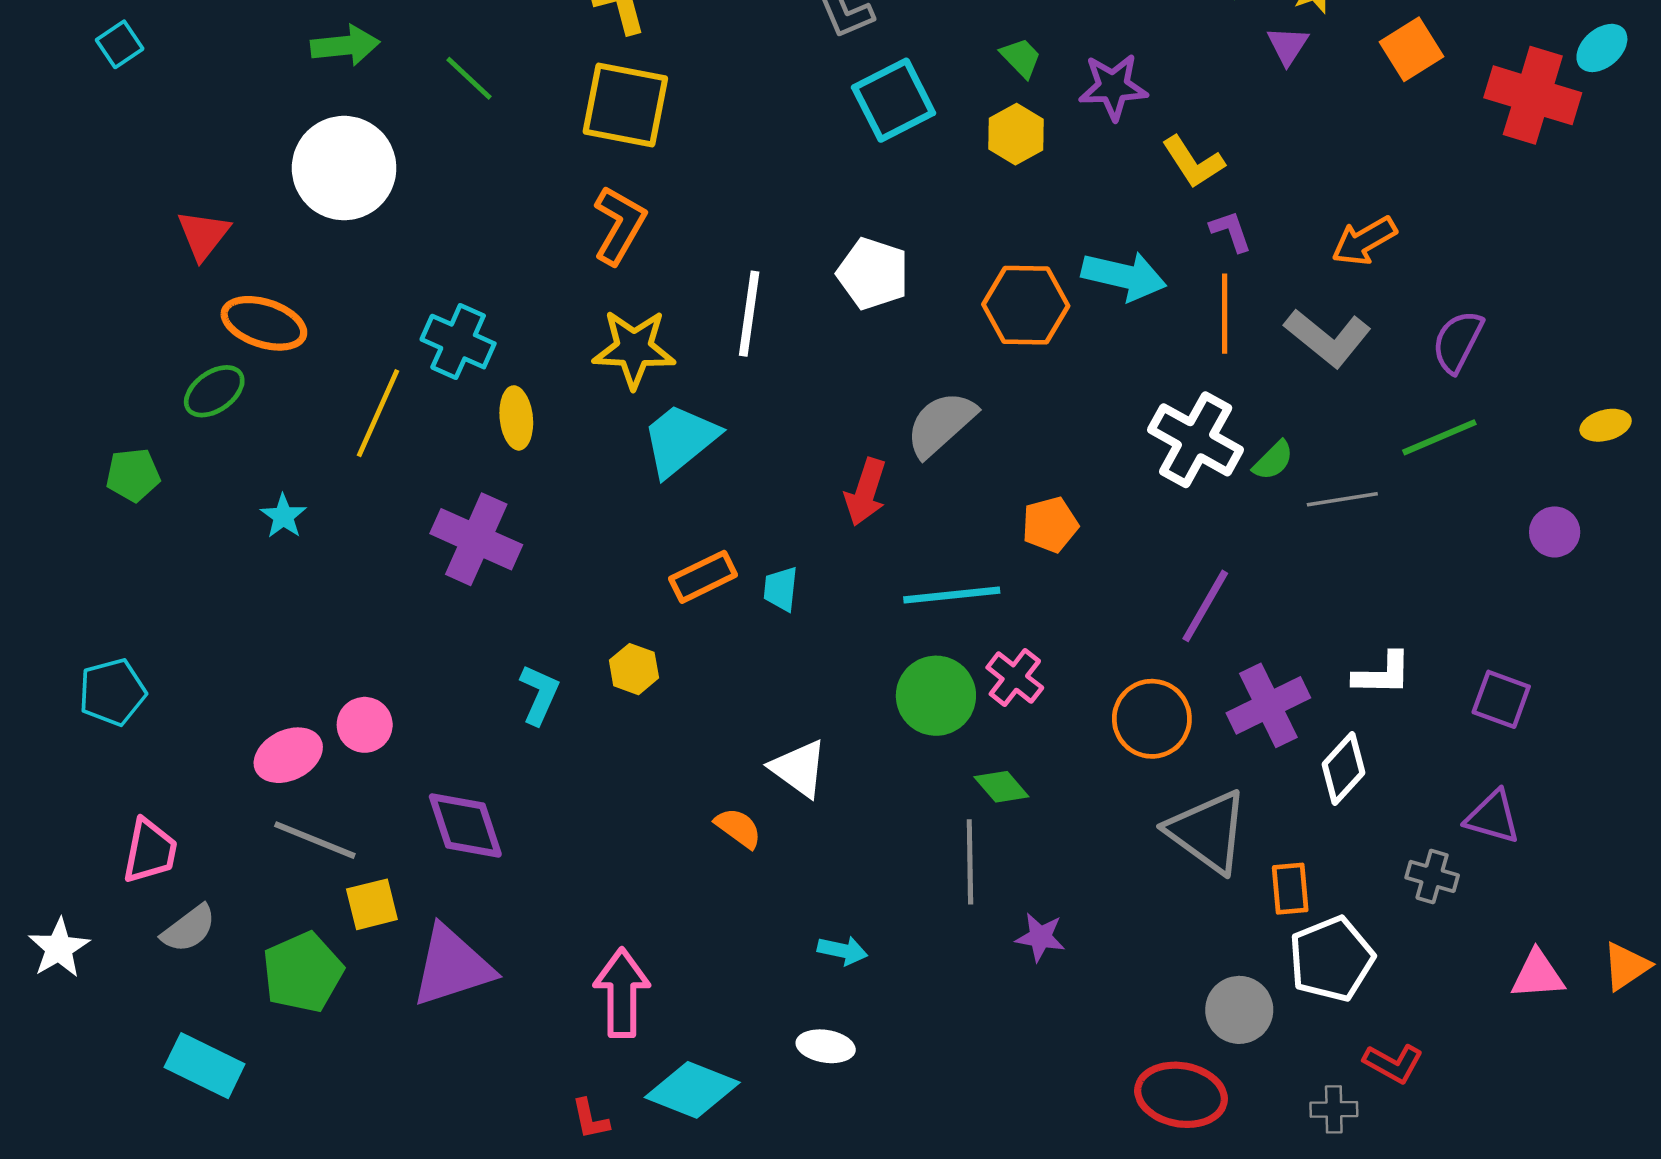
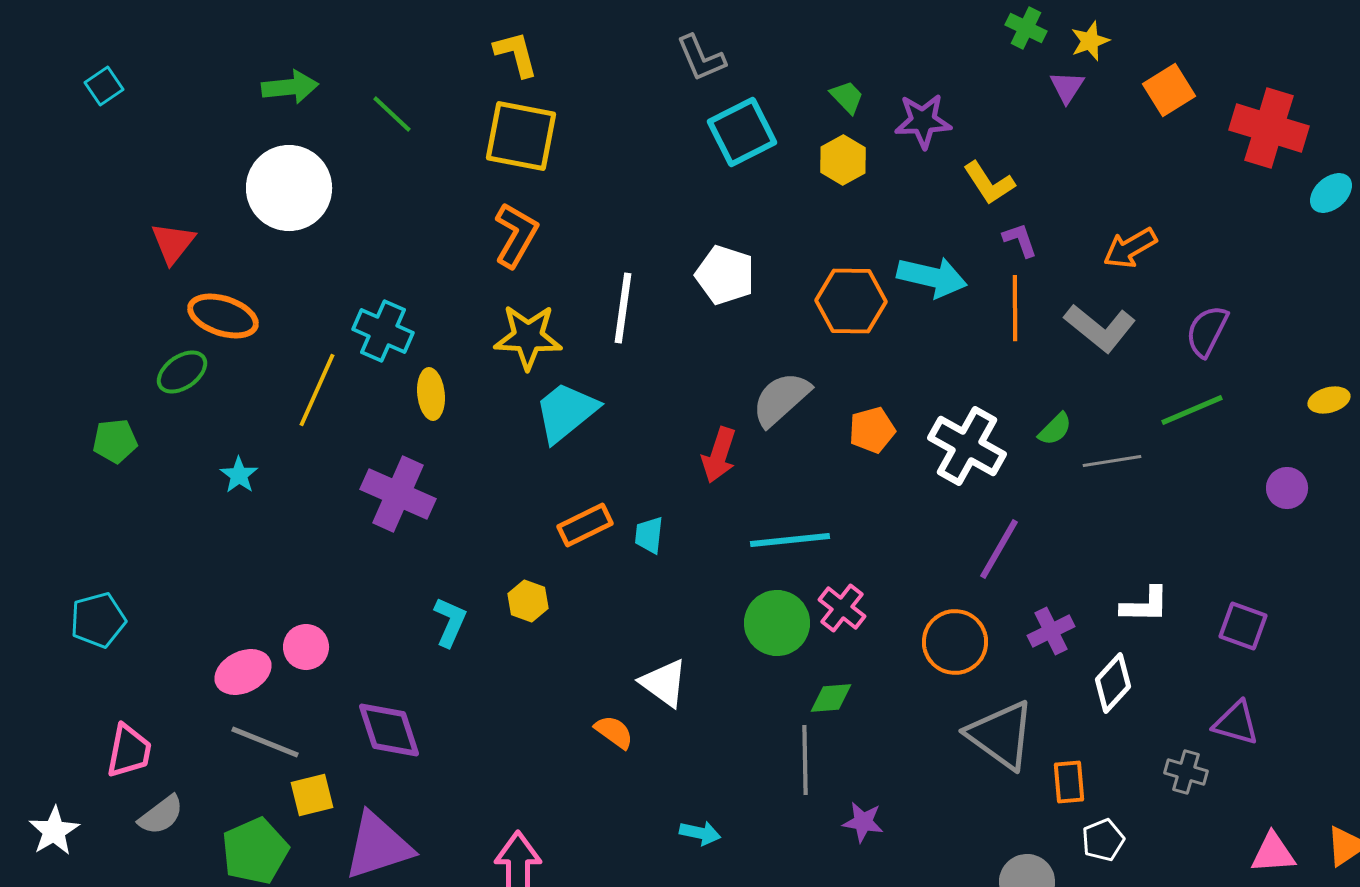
cyan ellipse: (1602, 48) -> (1331, 193), moved
white cross: (1196, 440) -> (967, 446), moved
orange pentagon: (1050, 525) -> (872, 430), moved
purple cross: (1268, 705) -> (1051, 631), size x0.7
green diamond: (1001, 787) -> (831, 698), turned -54
white pentagon: (1331, 959) -> (1103, 840), size x0.6

